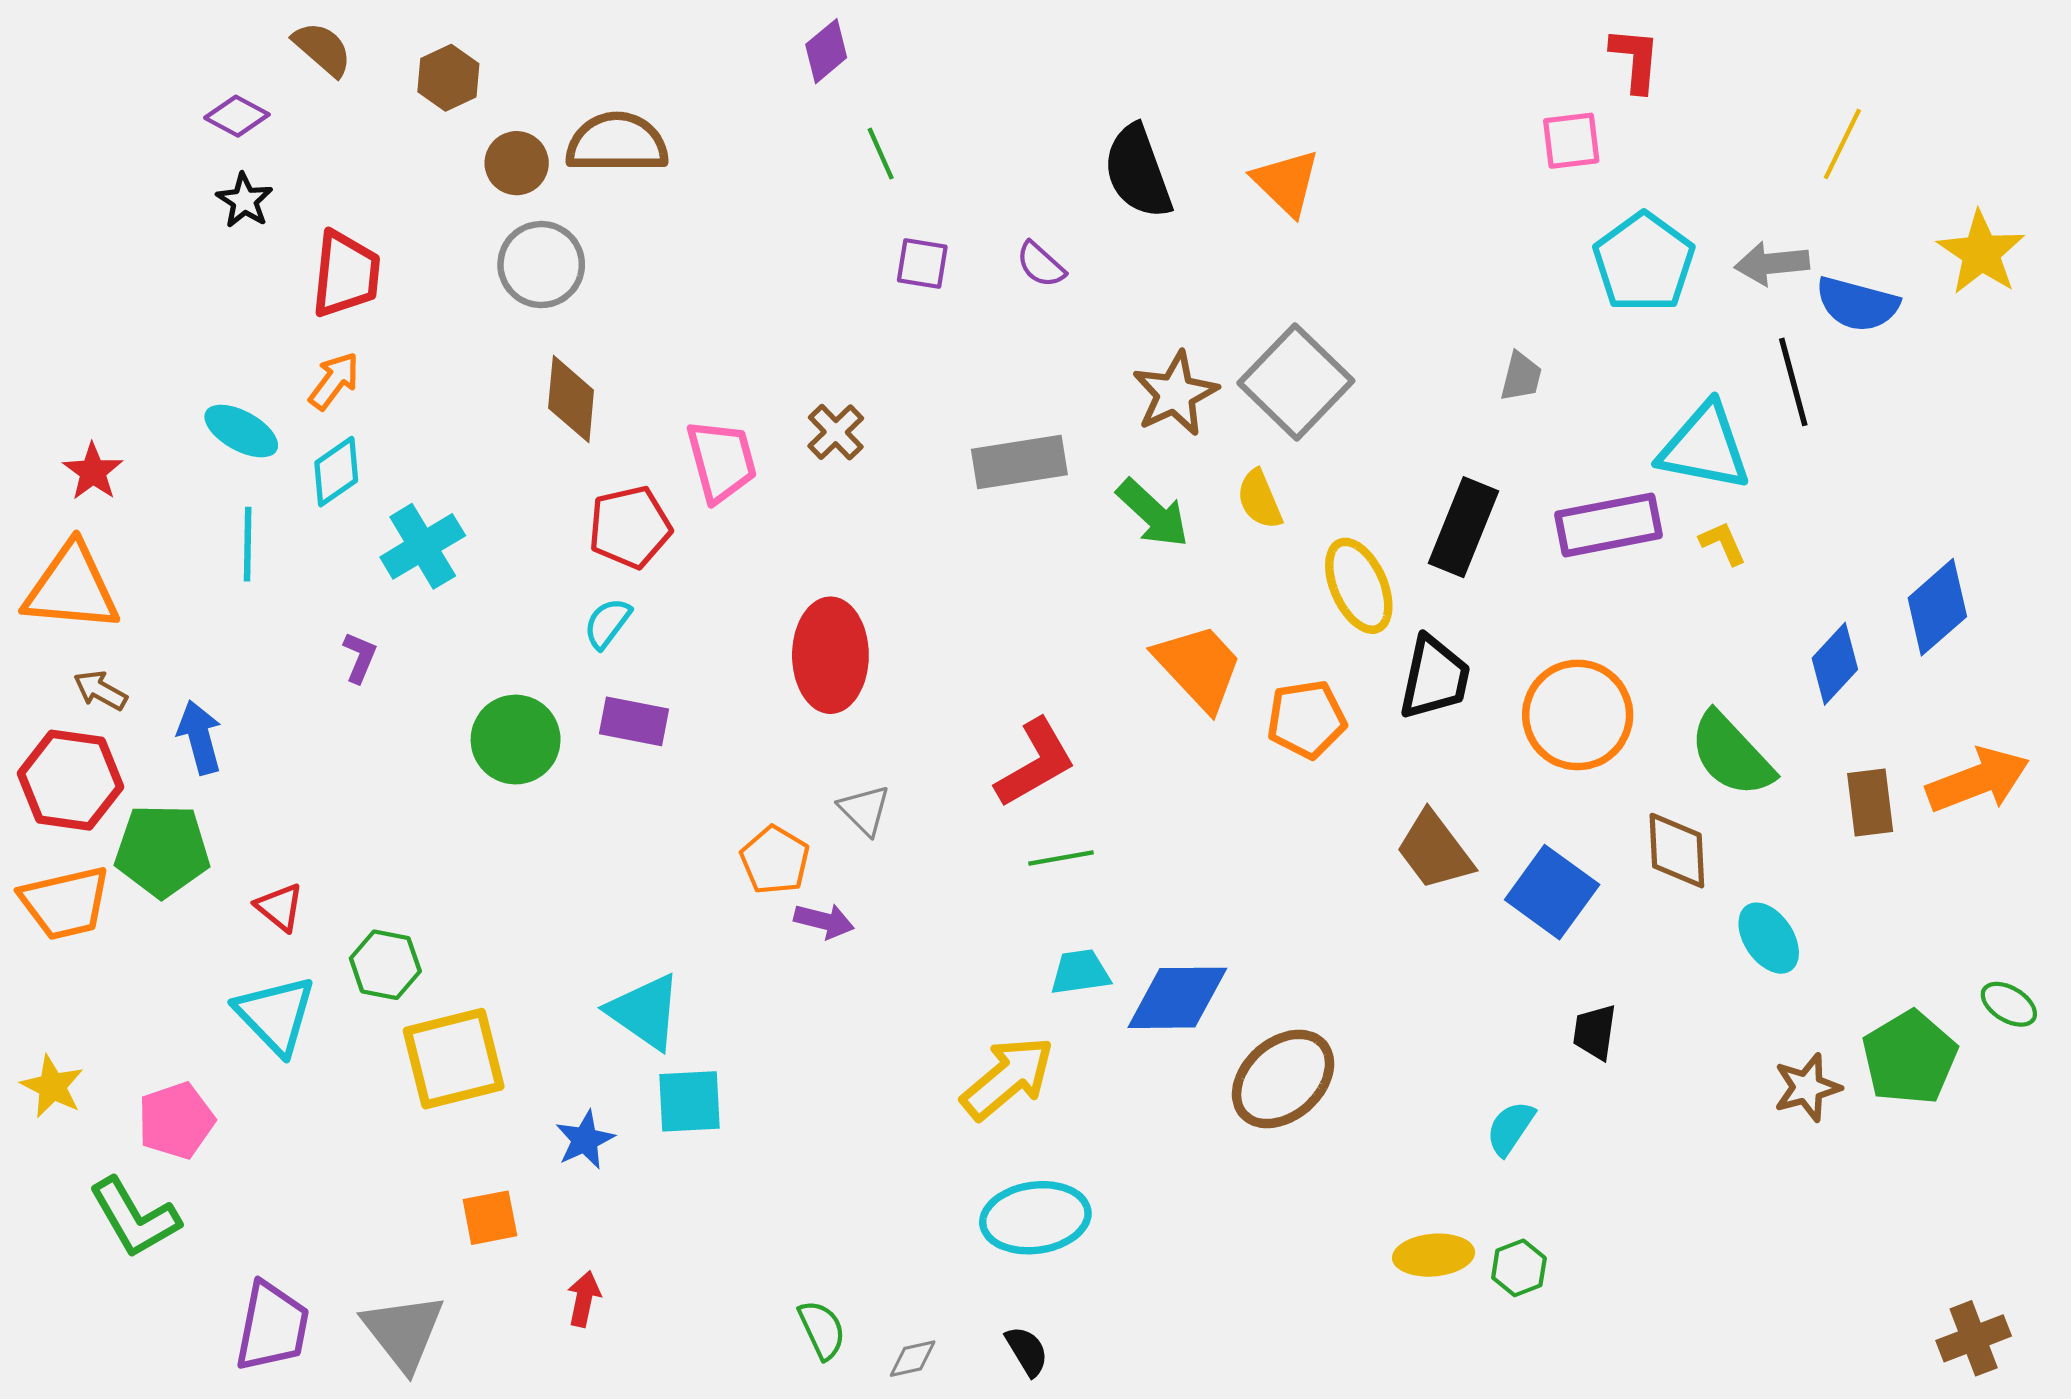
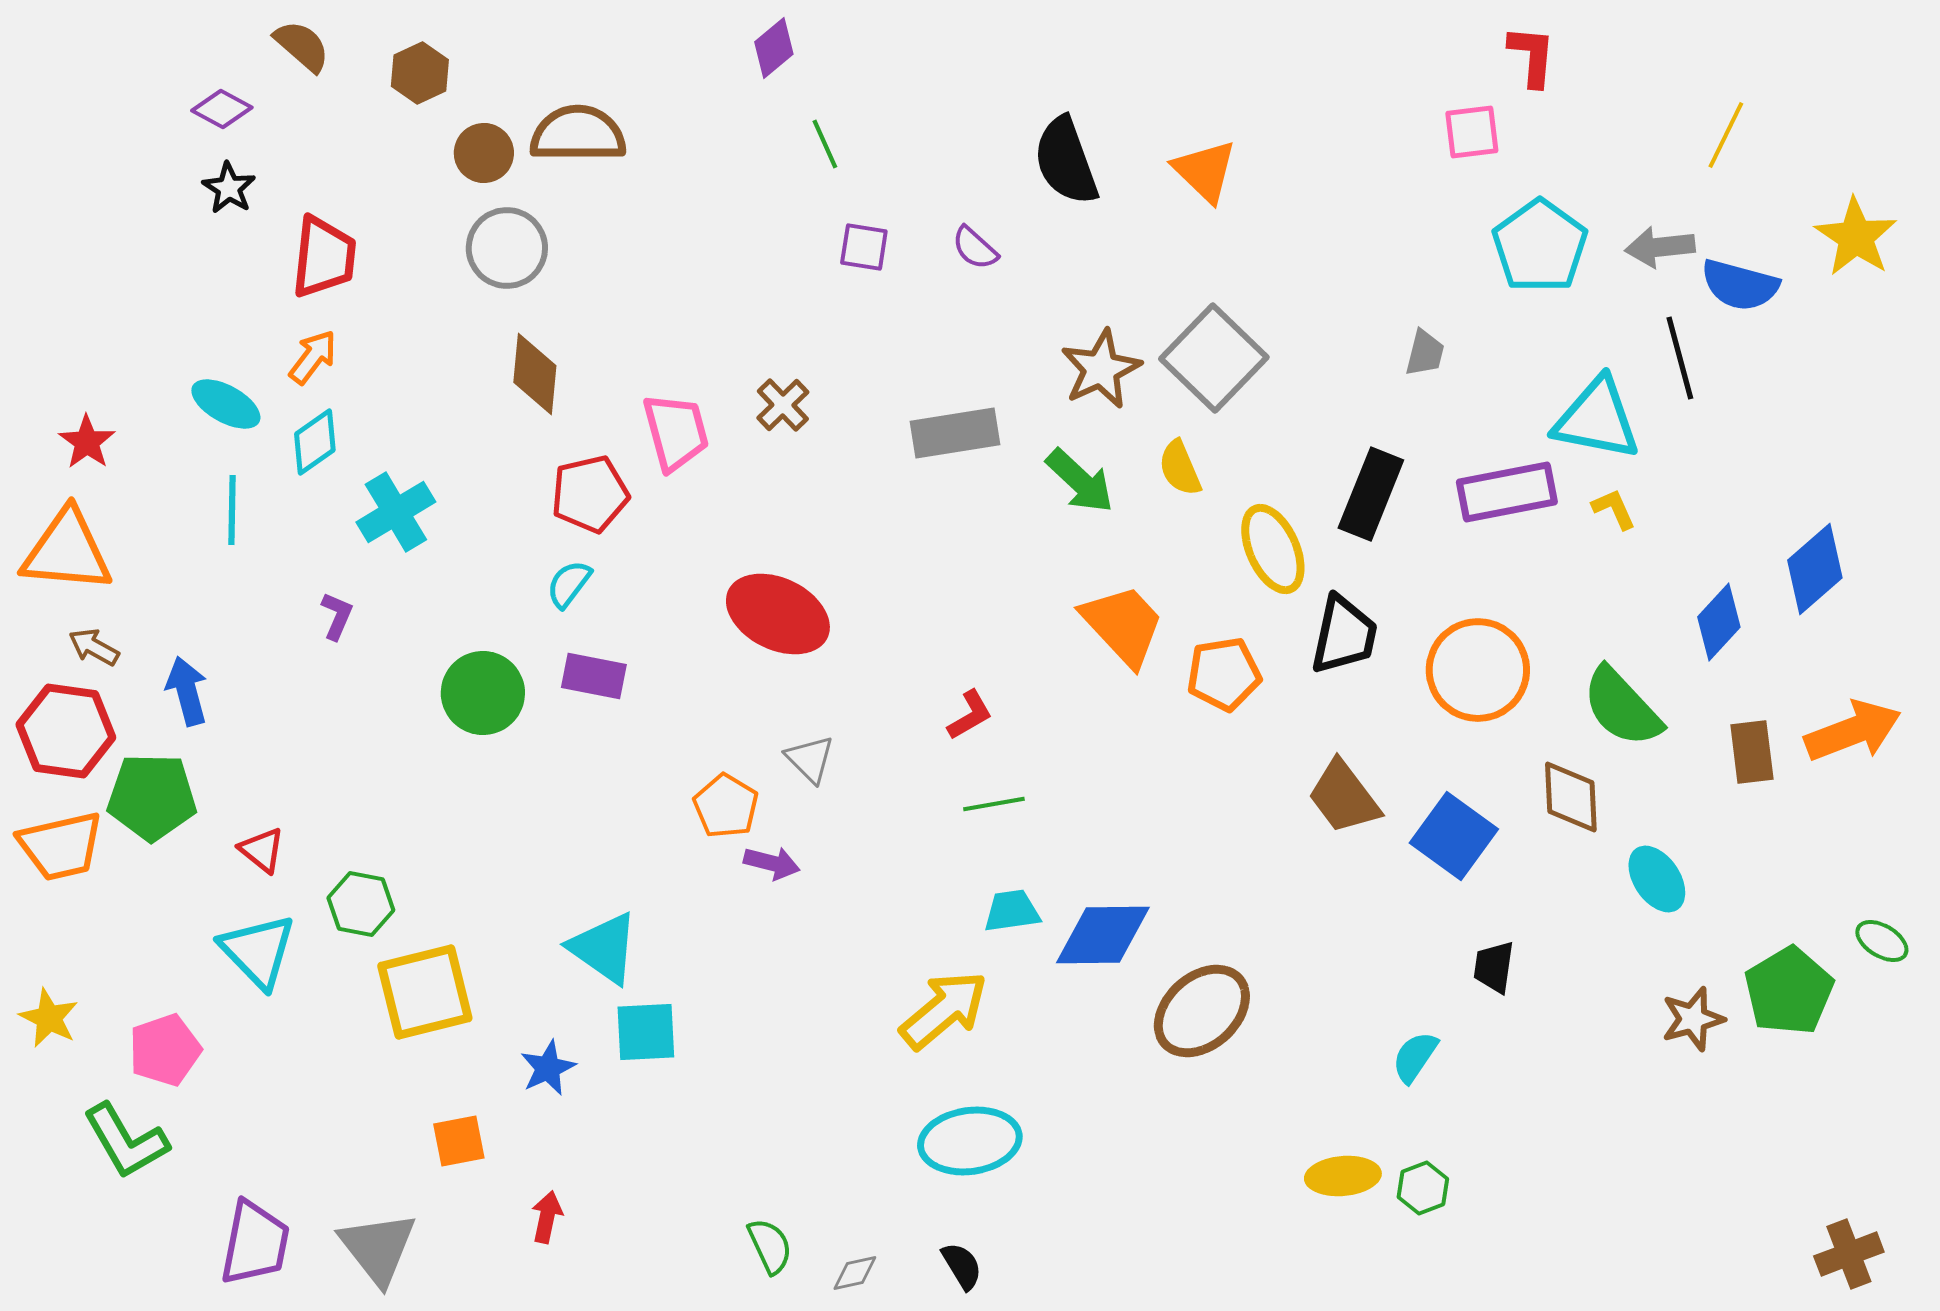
red ellipse: (830, 655) -> (778, 614), turned -64
red L-shape: (1035, 763) -> (970, 715), size x0.6

